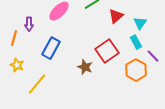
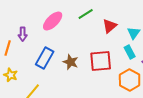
red square: (107, 51) -> (101, 61), turned 30
brown star: (85, 67) -> (71, 62), moved

